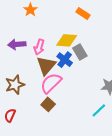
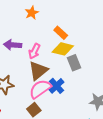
orange rectangle: (83, 13) -> (61, 33), moved
blue cross: (65, 60) -> (56, 86), moved

